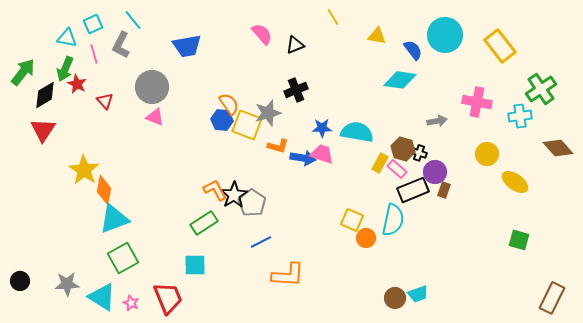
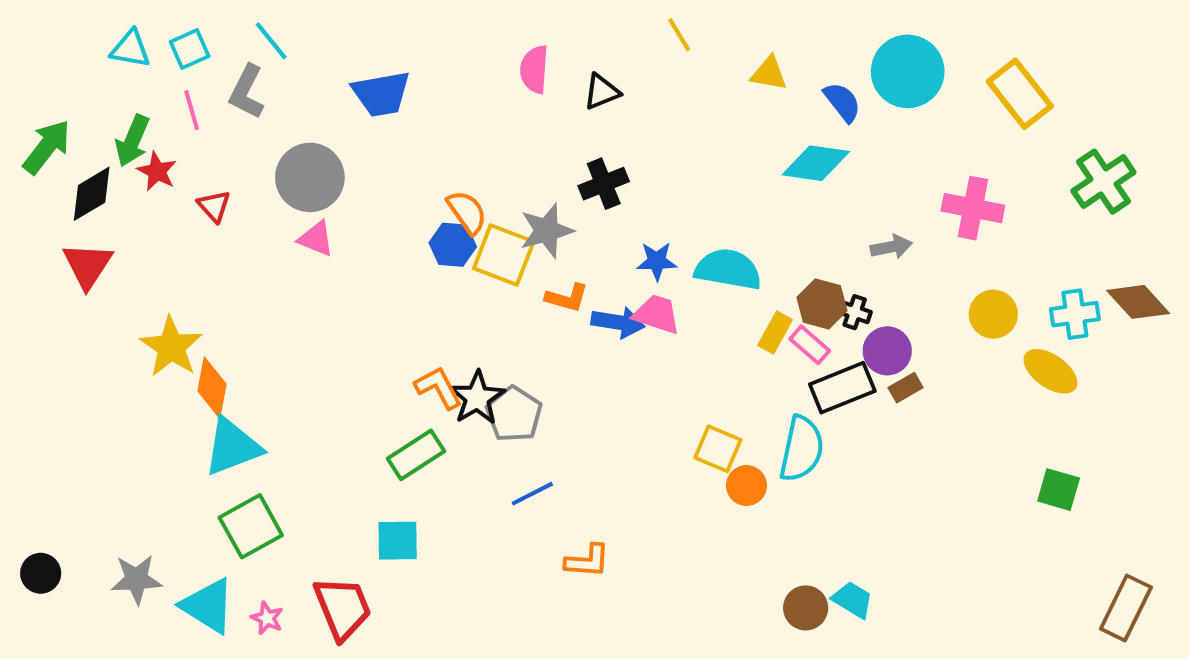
pink semicircle: (262, 34) -> (534, 69), turned -135
cyan triangle: (67, 38) -> (130, 49), moved
cyan cross: (520, 116) -> (1075, 314), moved
brown rectangle: (444, 190) -> (906, 388), turned 42
orange L-shape: (288, 275) -> (587, 561), size x0.7
cyan trapezoid: (418, 294) -> (853, 600), turned -130

